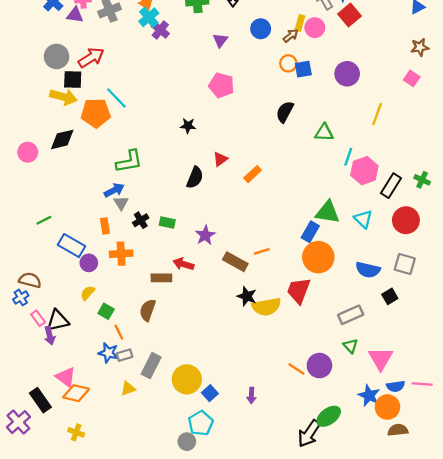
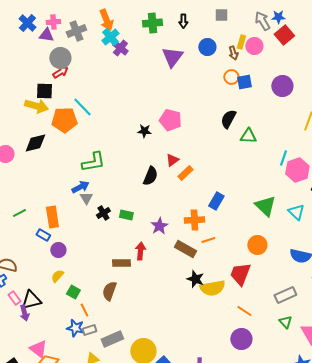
brown arrow: (291, 36) -> (233, 53), turned 112
purple triangle: (220, 40) -> (172, 57), size x1.6
gray circle: (57, 56) -> (60, 58), moved
red arrow: (91, 58) -> (60, 72), size x0.7
pink pentagon: (221, 85) -> (170, 120), moved
green triangle: (324, 133) -> (248, 136), moved
orange rectangle: (253, 174) -> (185, 173), moved
green triangle: (328, 212) -> (265, 206), turned 35
orange rectangle: (105, 226) -> (52, 217), moved, size x1.5
blue rectangle: (310, 232) -> (216, 201), moved
blue rectangle: (72, 246) -> (43, 235), size x0.6
orange cross: (121, 254) -> (194, 220), moved
orange circle: (318, 257) -> (257, 245), size x0.7
red arrow: (183, 264) -> (140, 251), turned 78
gray rectangle: (151, 366) -> (112, 339), turned 40
purple circle: (319, 366) -> (241, 339), moved
orange line: (296, 369) -> (244, 311), moved

